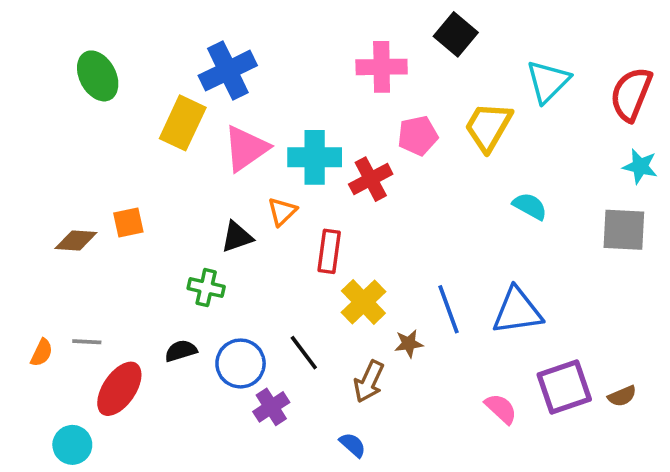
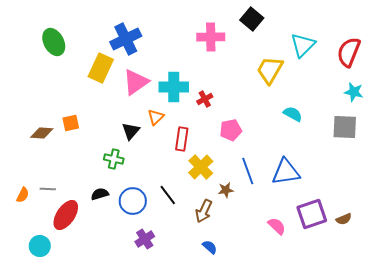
pink pentagon: (418, 136) -> (231, 130), moved
red cross: (371, 179) -> (205, 99), size x0.7
black triangle: (237, 237) -> (131, 131), turned -30
purple cross: (271, 407) -> (145, 239), moved
blue semicircle: (353, 445) -> (210, 247), moved

